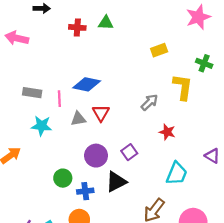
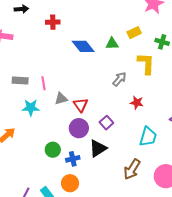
green triangle: (106, 23) -> (112, 44), moved
yellow rectangle: (159, 50) -> (134, 33), moved
blue diamond: (87, 84) -> (83, 46), moved, turned 45
red triangle: (101, 113) -> (81, 105), moved

